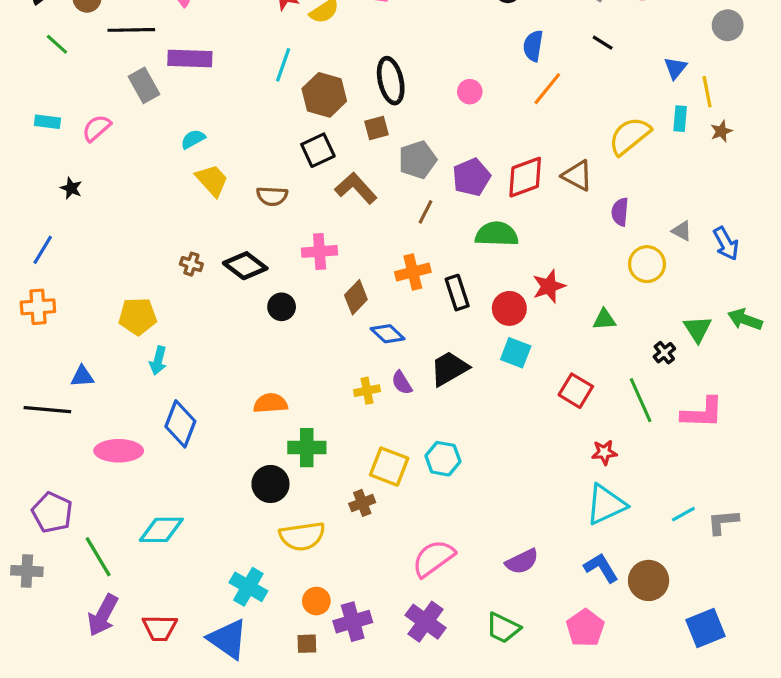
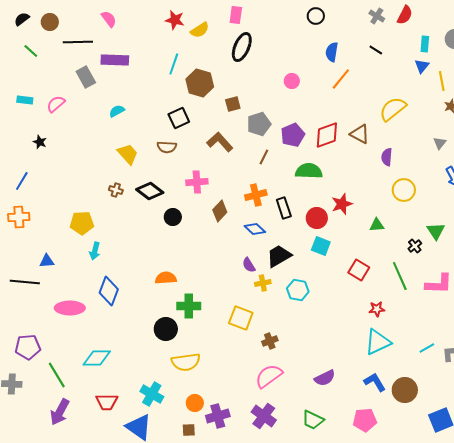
black ellipse: (391, 81) -> (242, 47), moved, turned 36
cyan rectangle: (680, 119) -> (425, 44), moved
black square: (318, 150) -> (179, 118), moved
yellow trapezoid: (212, 180) -> (128, 154), moved
gray triangle: (682, 231) -> (440, 143), moved, turned 40
blue diamond: (388, 334) -> (255, 229), moved
yellow cross: (367, 391) -> (263, 283), moved
cyan hexagon: (443, 459) -> (298, 290), moved
brown cross: (362, 503) -> (270, 341), moved
purple pentagon: (52, 512) -> (28, 347), turned -30
red trapezoid: (160, 628) -> (107, 402), moved
pink pentagon: (585, 628) -> (365, 420), turned 30

